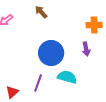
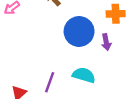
blue circle: (51, 53) -> (79, 31), moved

